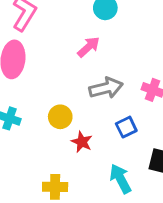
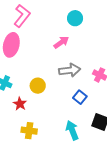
blue square: (126, 127) -> (80, 97), turned -32
red star: (82, 142) -> (20, 104), moved

